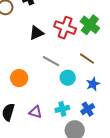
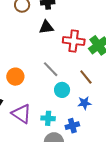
red cross: (65, 28) -> (74, 41), turned -30
black triangle: (37, 33) -> (46, 27), moved
purple triangle: (35, 112) -> (21, 114), size x1.5

